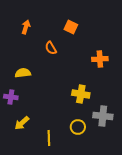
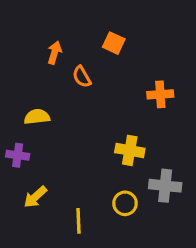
orange arrow: (26, 27) -> (54, 53), moved

